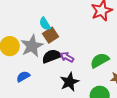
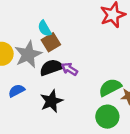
green semicircle: (100, 60) -> (110, 87), moved
black star: (69, 82) -> (51, 101), moved

